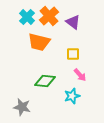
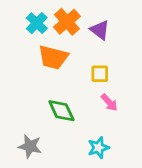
green diamond: (45, 81) -> (61, 111), turned 60
cyan star: (72, 96) -> (98, 148), moved

